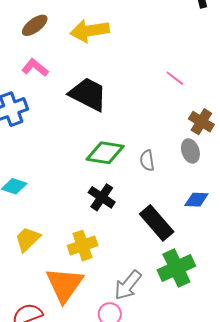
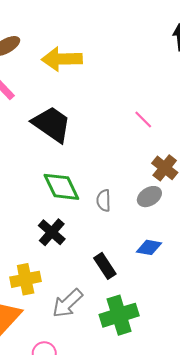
gray ellipse: (190, 151) -> (149, 197), turned 70
green diamond: (105, 153) -> (61, 187), turned 48
black rectangle: (157, 223) -> (105, 266), size x0.7
gray arrow: (128, 285) -> (67, 303), moved

